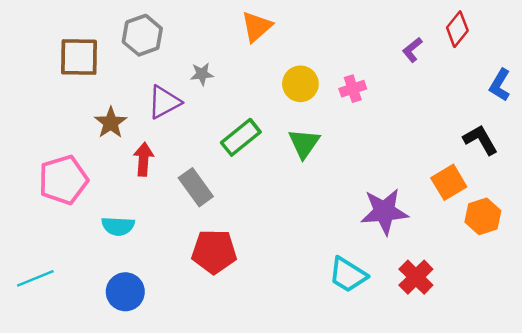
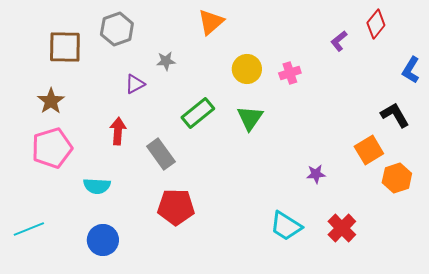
purple triangle: (164, 102) -> (135, 84), size x0.7
brown star: (111, 123) -> (51, 101), moved
purple star: (384, 212) -> (316, 174), size x0.5

